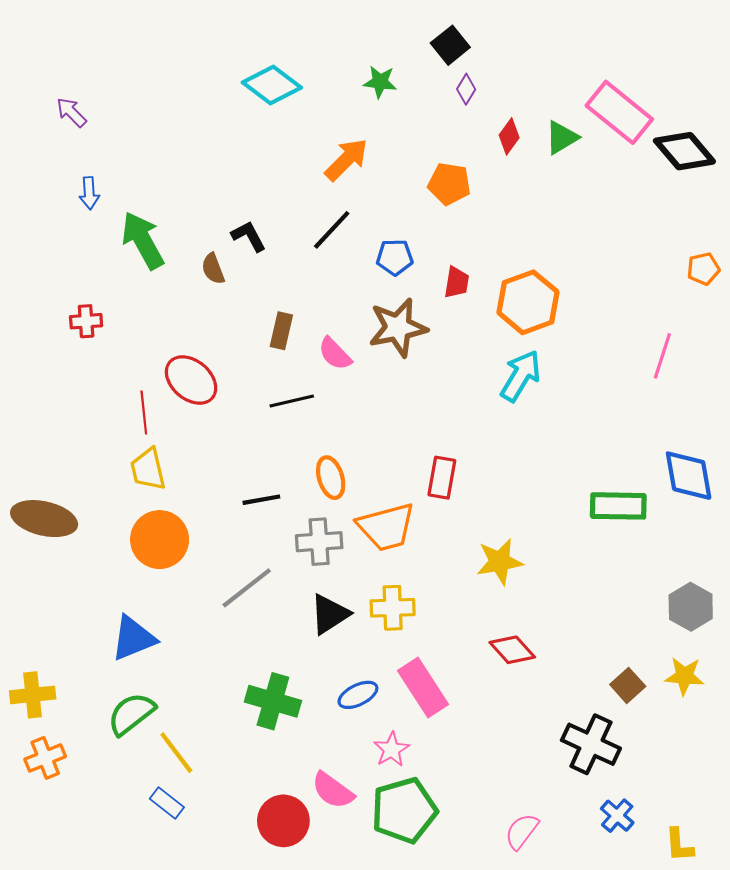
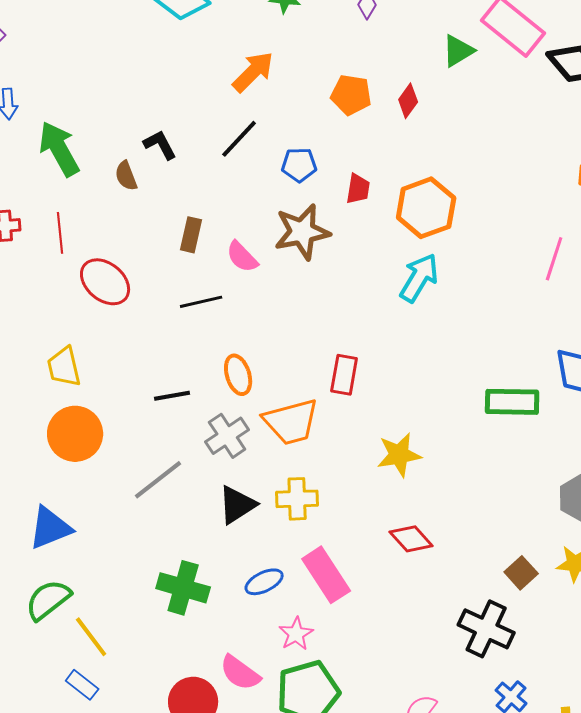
red diamond: (509, 136) -> (408, 101), moved
red line: (144, 413) -> (60, 233), moved
gray cross: (319, 542) -> (227, 436), turned -30

